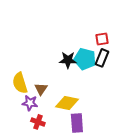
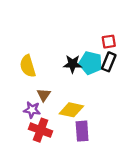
yellow semicircle: (20, 83) -> (28, 66), moved
red cross: (38, 122) -> (41, 130), size x1.5

